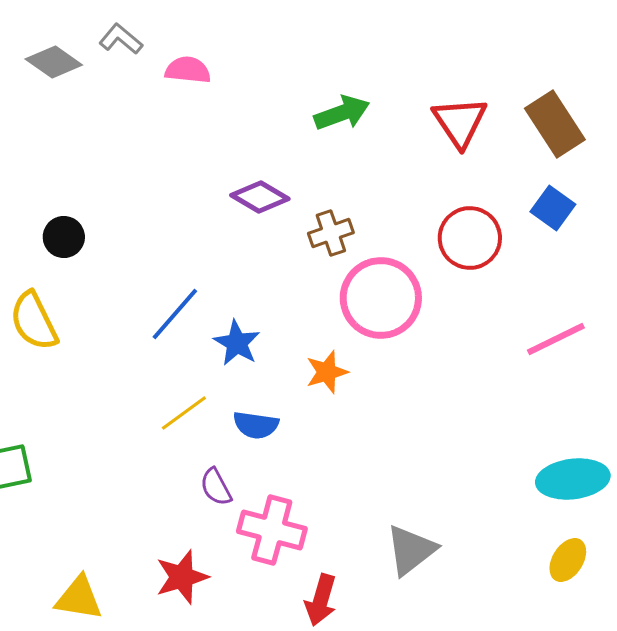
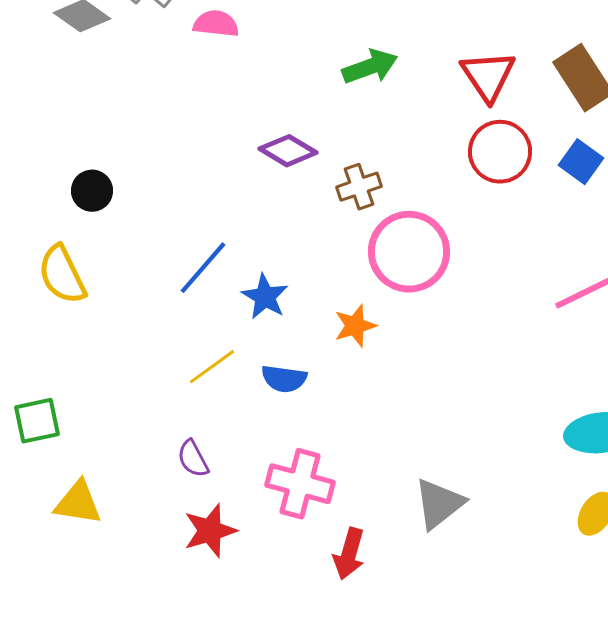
red circle: (470, 238) -> (500, 152), moved
purple semicircle: (216, 487) -> (193, 459), moved
yellow triangle: (79, 598) -> (78, 503), moved

